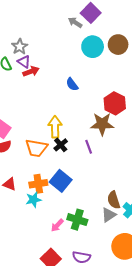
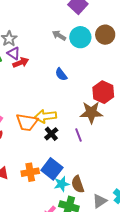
gray arrow: (75, 22) -> (59, 35), moved
yellow arrow: (55, 127) -> (45, 116), turned -95
orange trapezoid: (36, 148) -> (27, 122), moved
cyan star: (33, 200) -> (62, 184), moved
brown semicircle: (114, 200) -> (78, 184), moved

